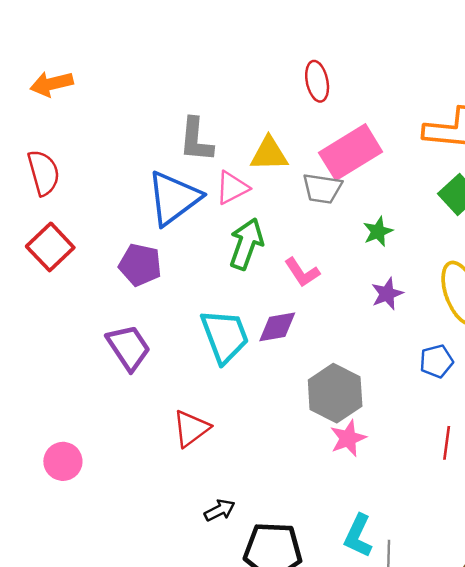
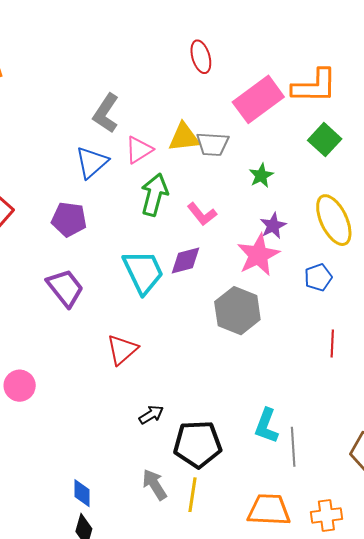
gray L-shape: (196, 140) -> (106, 113), turned 33
pink rectangle: (351, 152) -> (258, 99), moved
yellow triangle: (269, 154) -> (184, 137), moved
blue triangle: (174, 198) -> (92, 162), size x0.7
pink star: (348, 438) -> (258, 255), moved, size x1.4

